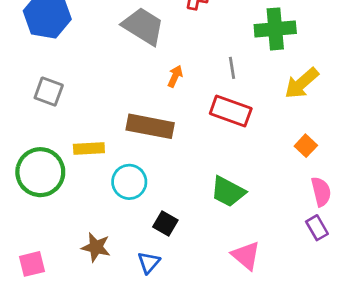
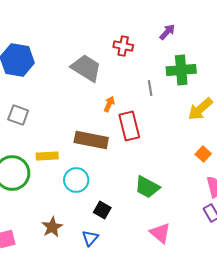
gray line: (232, 68) -> (150, 88), moved
red rectangle: (231, 111) -> (129, 126), moved, turned 56
brown star: (96, 247) -> (52, 227), turned 30

